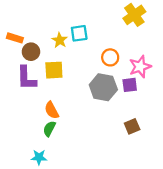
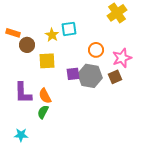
purple L-shape: (26, 78) -> (23, 93), moved
purple square: (130, 85) -> (73, 74), moved
brown square: (132, 126) -> (115, 77), moved
cyan star: (39, 157) -> (21, 135), moved

